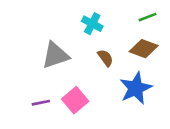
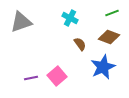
gray triangle: (55, 55) -> (21, 22), moved

